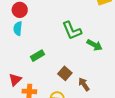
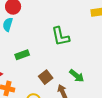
green arrow: (95, 45) -> (77, 76), moved

